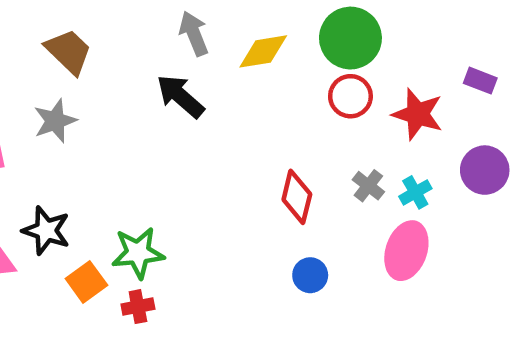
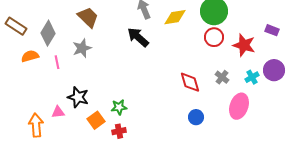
cyan cross: (415, 192) -> (252, 77), moved
red diamond: (297, 197) -> (190, 82), turned -30
green star: (138, 253) -> (119, 107), size x0.7

